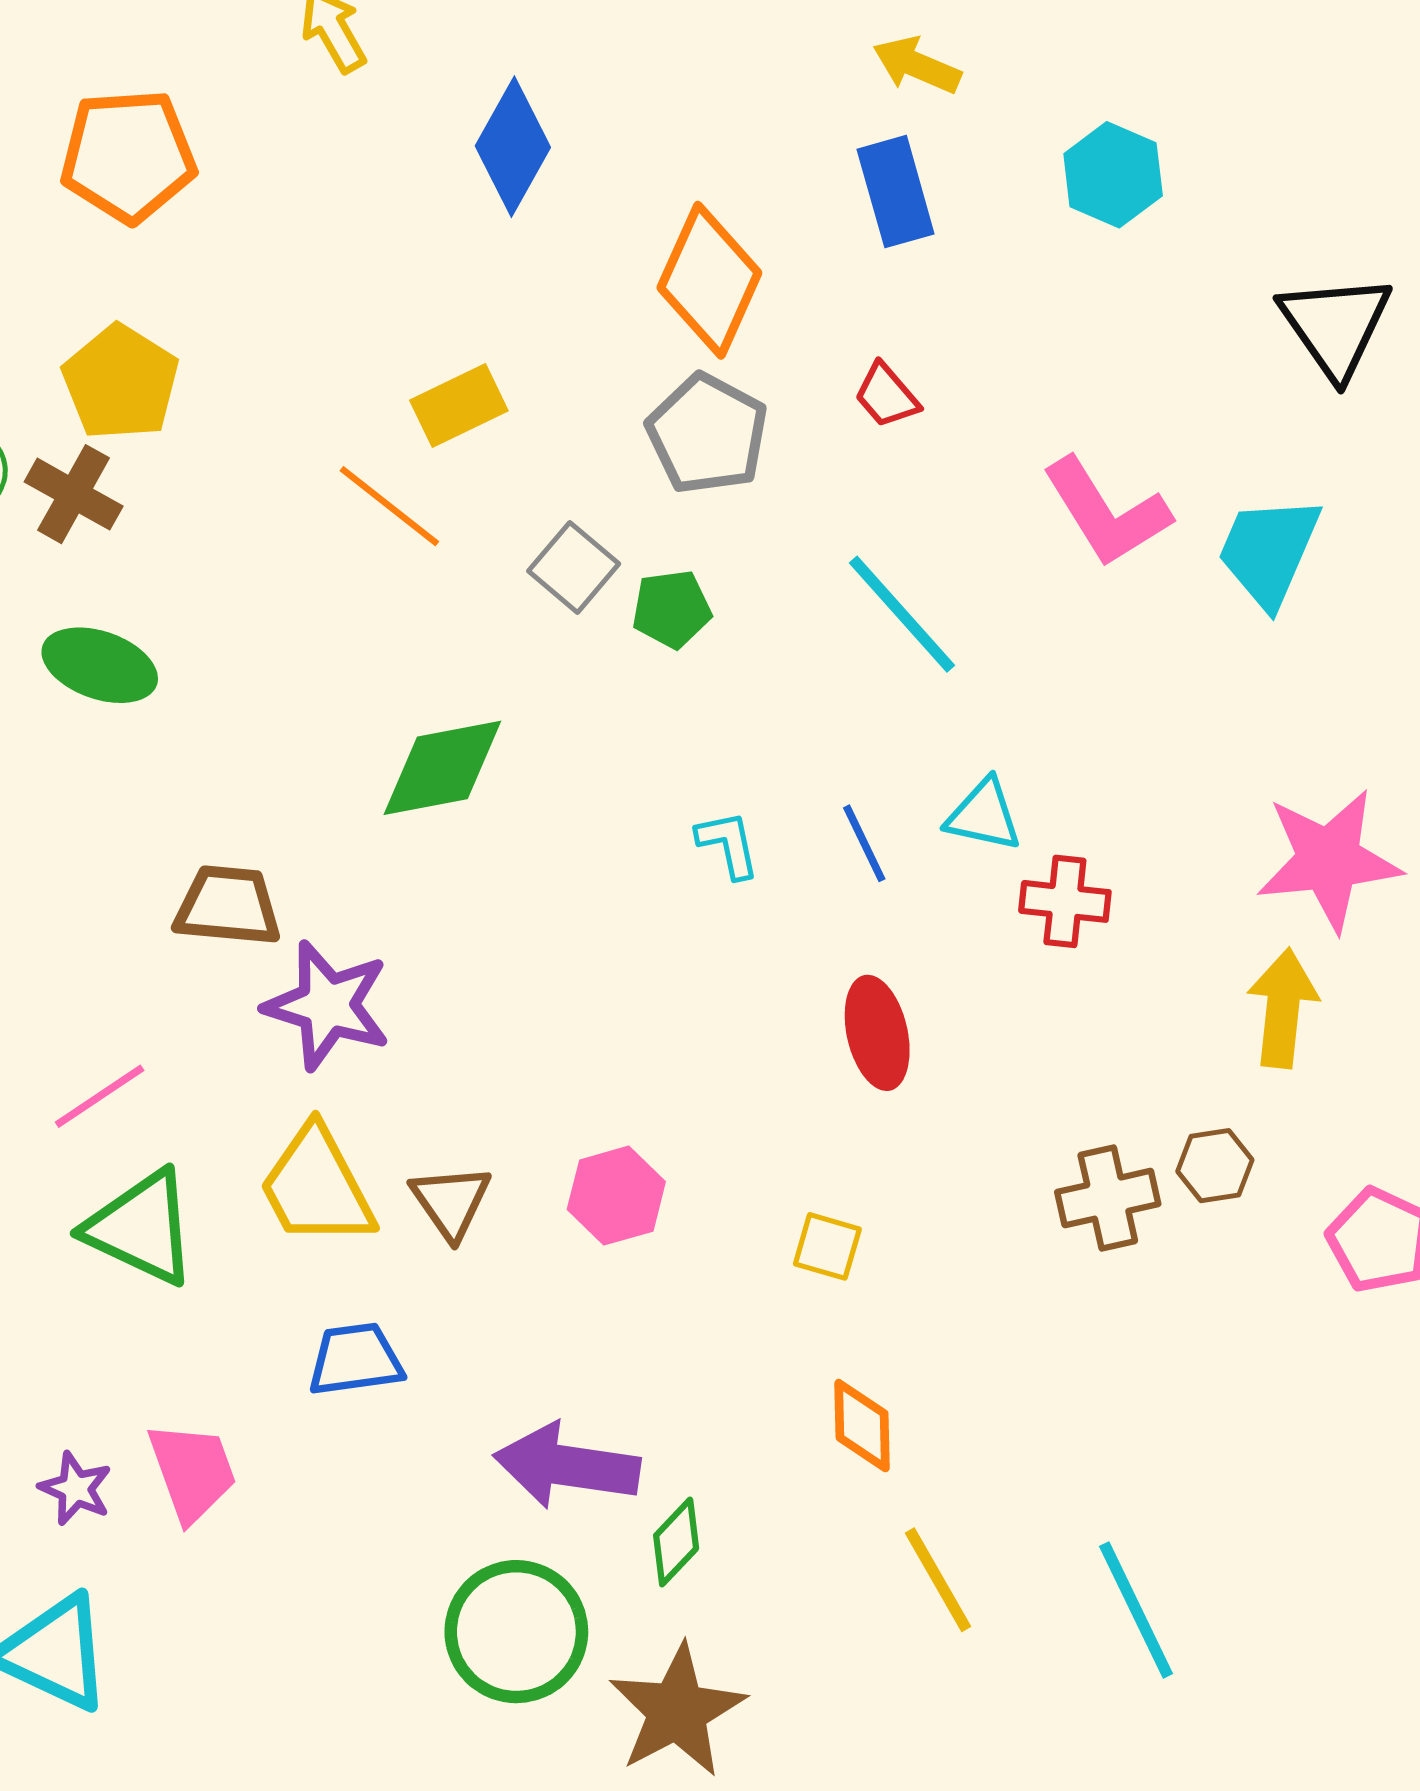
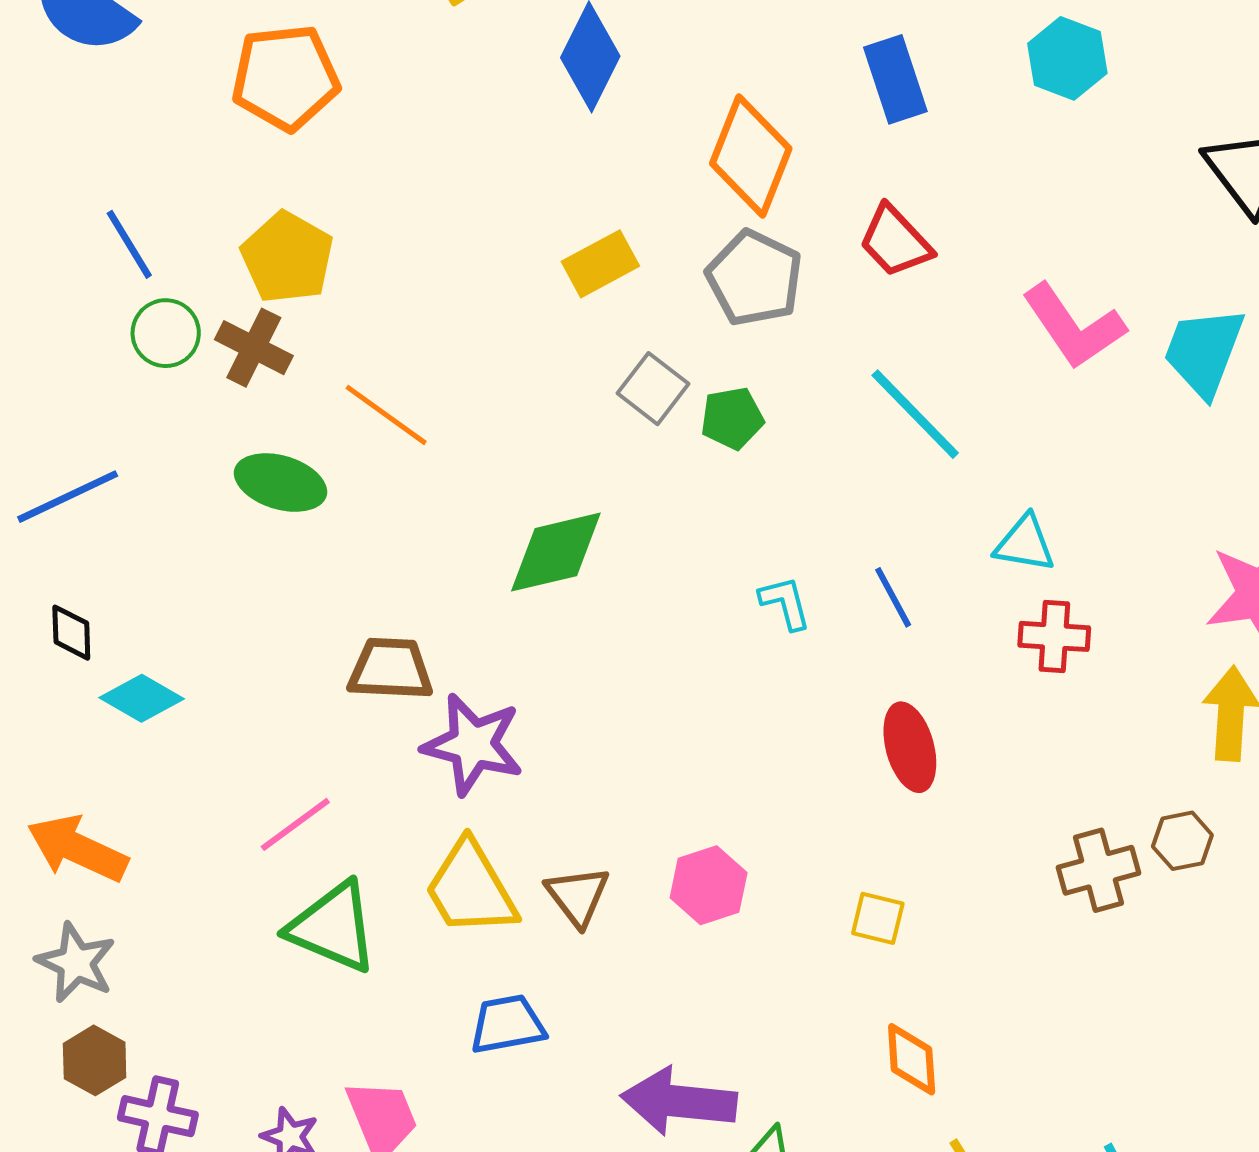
red trapezoid: (886, 395) -> (895, 241), size x1.4
yellow rectangle: (459, 405) -> (600, 264), moved
orange line: (389, 506) -> (386, 415), moved
cyan triangle: (984, 815) -> (1025, 544), moved

